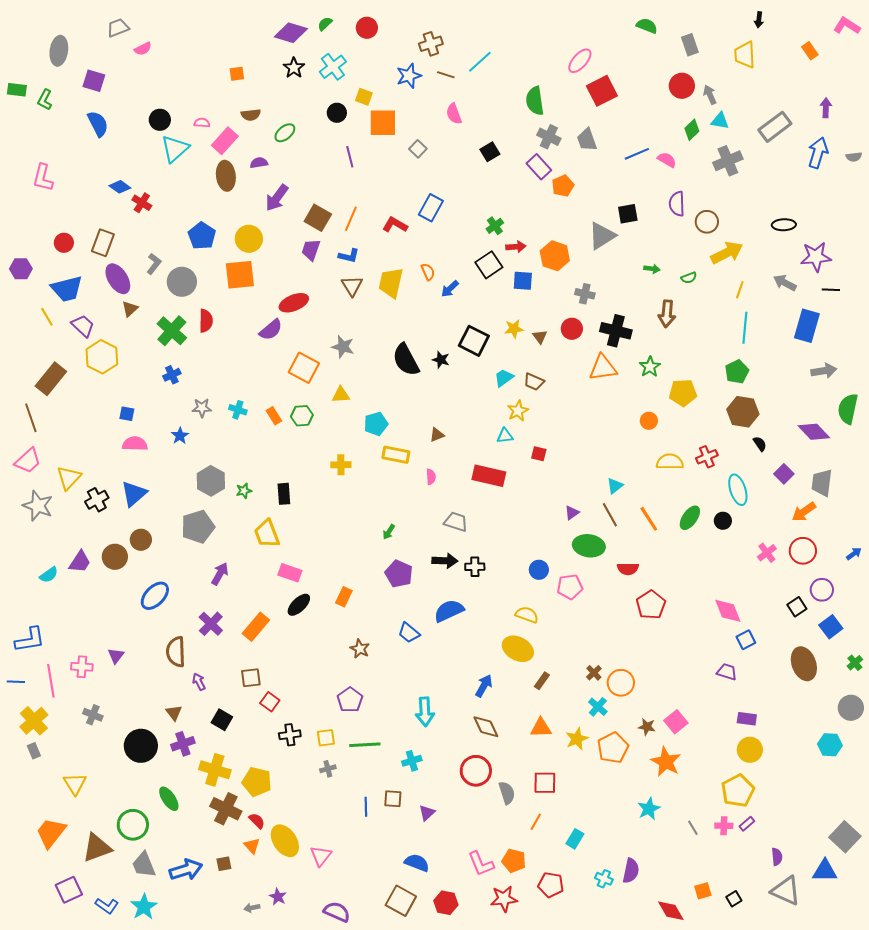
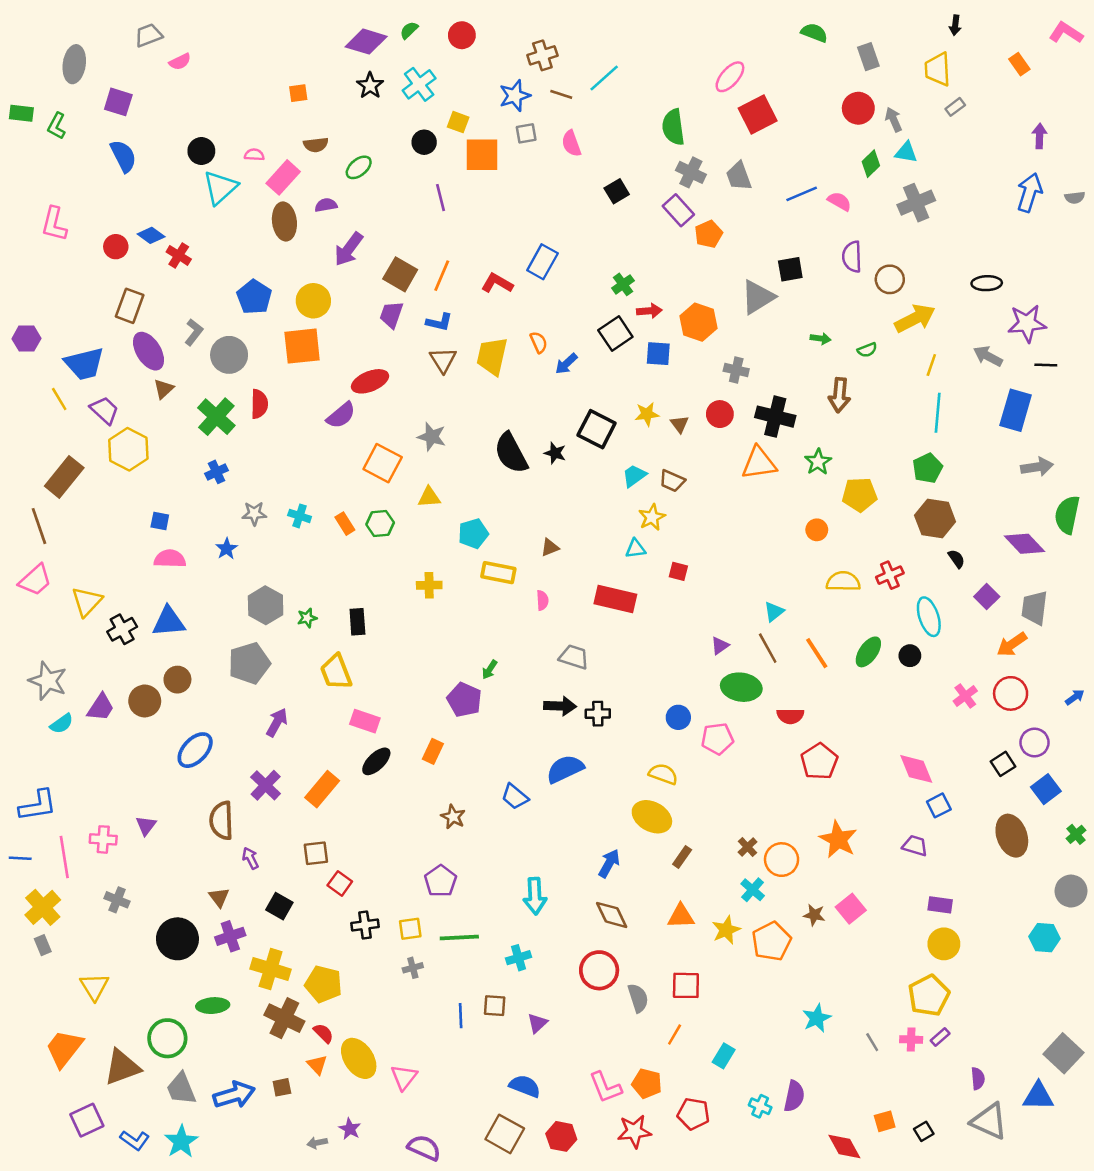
gray rectangle: (775, 127) -> (955, 107), moved, size x0.5
gray square: (418, 149) -> (526, 133), moved, turned 36
red circle: (64, 243) -> (116, 247), moved
blue triangle: (134, 494) -> (169, 622), turned 36
gray star: (38, 506) -> (48, 681), moved
purple pentagon: (399, 574) -> (464, 700), moved
orange star: (666, 762) -> (838, 839), moved
green ellipse: (169, 799) -> (213, 1006), turned -60

